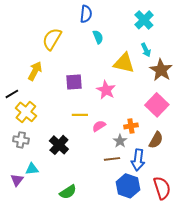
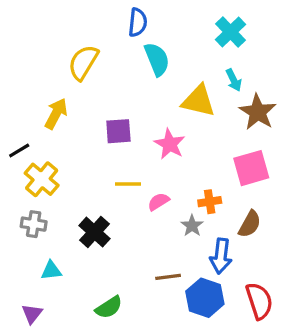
cyan semicircle: (98, 37) -> (157, 59), size x1.5
pink square: (157, 105) -> (251, 168), turned 30
brown line: (112, 159) -> (168, 277), moved
purple triangle: (17, 180) -> (32, 314), moved

